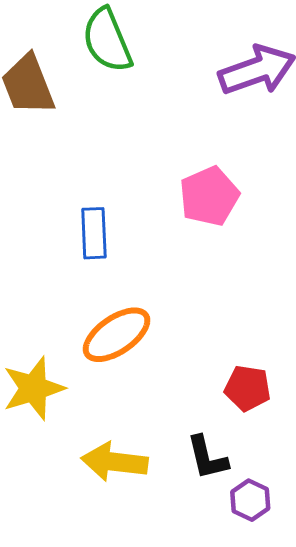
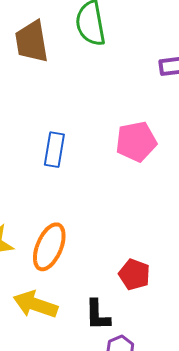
orange ellipse: (117, 335) -> (49, 247), moved, turned -45

